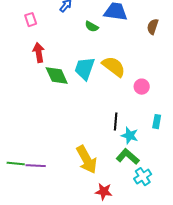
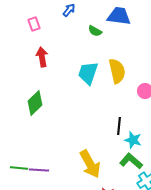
yellow semicircle: (114, 67) -> (117, 71), turned 40
green diamond: (57, 76) -> (35, 103), moved, turned 70

